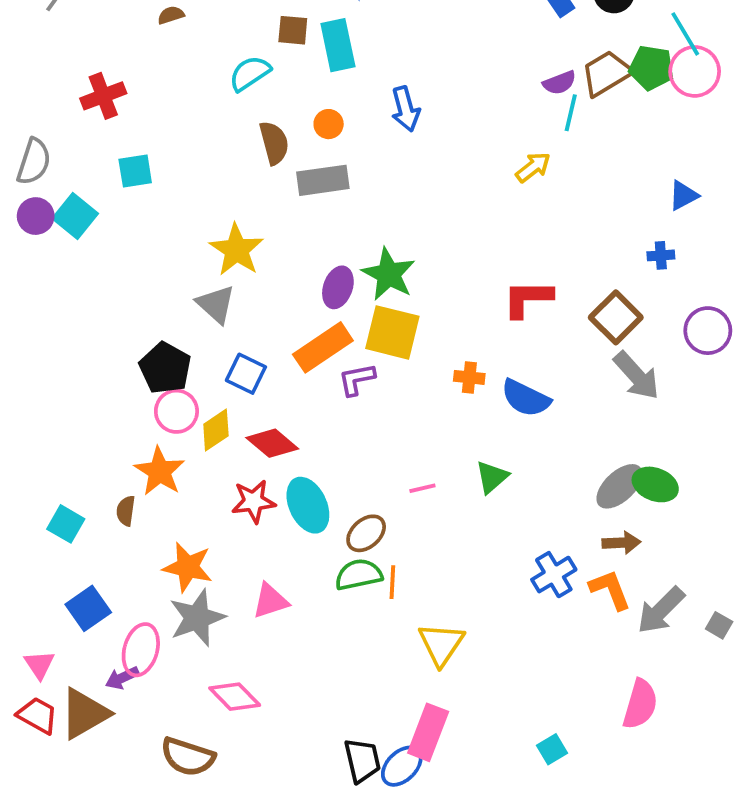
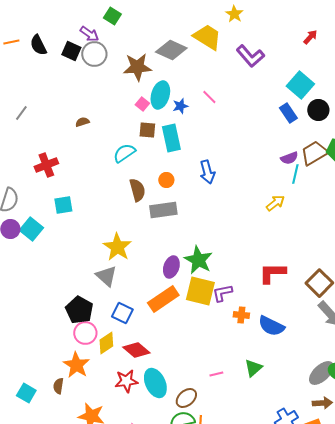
purple L-shape: (357, 379) -> (222, 293), moved

